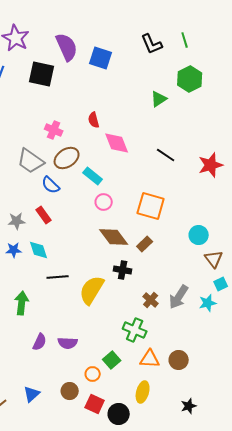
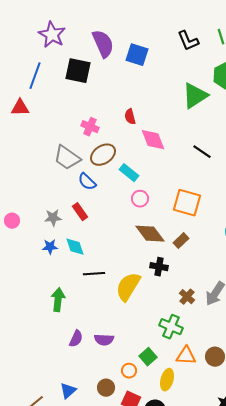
green triangle: (159, 99) -> (195, 96), size x1.6
yellow ellipse: (143, 392) -> (167, 380), moved

